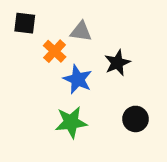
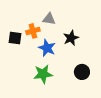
black square: (25, 23) -> (15, 38), moved
orange cross: (55, 51) -> (33, 31), turned 32

